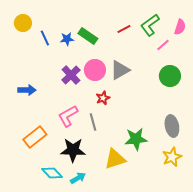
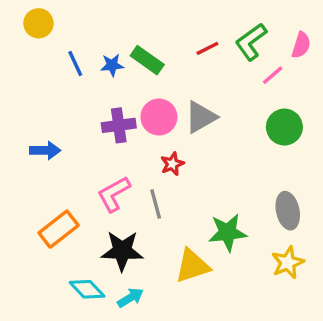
yellow circle: (23, 23) -> (38, 23), moved
purple cross: (71, 75) -> (119, 125), turned 36

